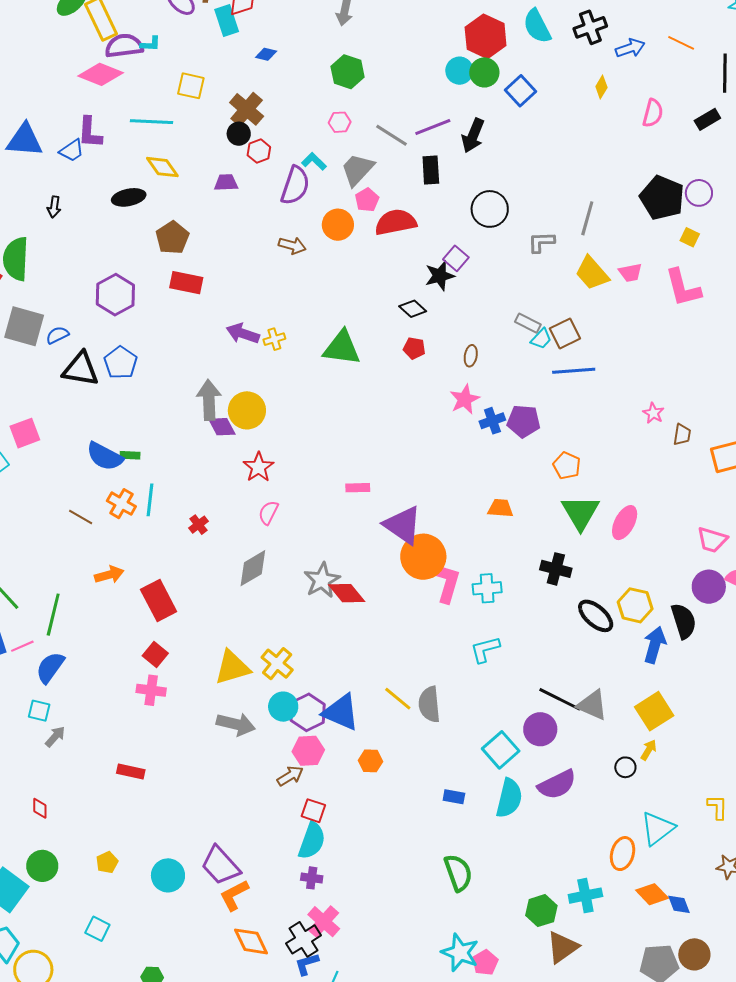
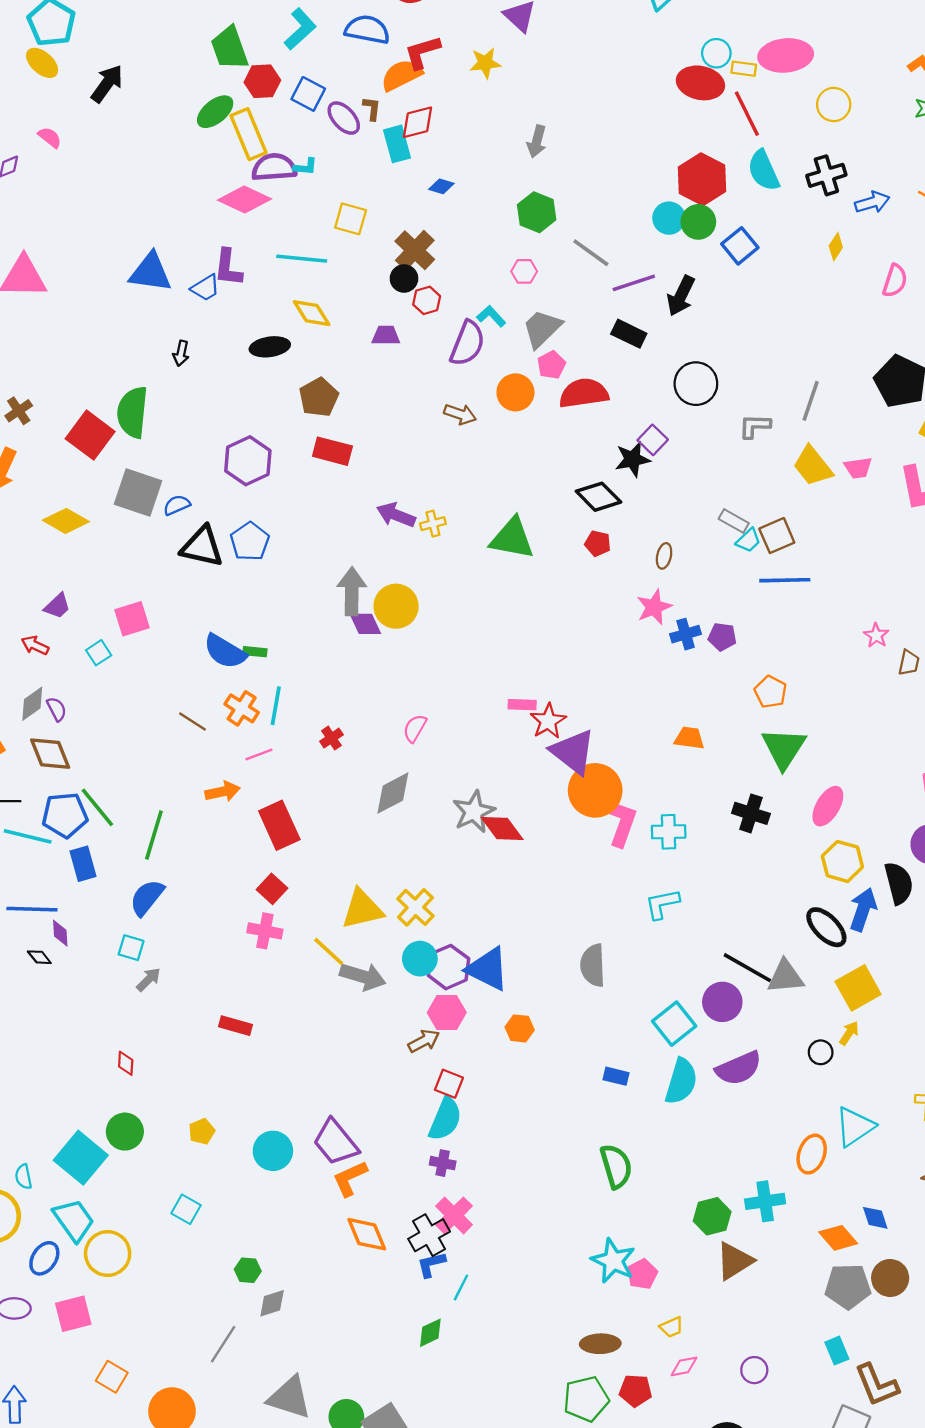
gray line: (392, 135) -> (591, 253), moved
black rectangle: (431, 170) -> (629, 334), turned -64
black diamond: (413, 309) -> (599, 497), size x1.4
purple pentagon: (524, 421) -> (722, 637), size x0.7
red star: (259, 467) -> (548, 721), moved
pink ellipse: (625, 523) -> (828, 806), moved
black ellipse: (596, 616) -> (826, 927), moved
pink line: (22, 646) -> (259, 755), moved
yellow line: (398, 699) -> (329, 951), moved
gray triangle: (592, 705) -> (786, 977), turned -32
orange diamond: (652, 894) -> (838, 1238), moved

